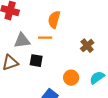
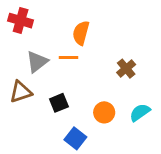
gray triangle: (22, 41) -> (37, 62), turned -30
black square: (36, 61) -> (59, 103), moved, turned -32

